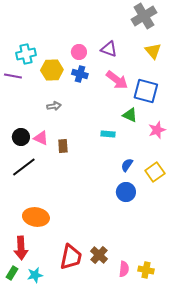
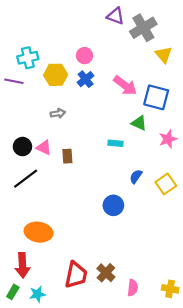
gray cross: (144, 16) -> (143, 28), moved
purple triangle: (109, 49) -> (116, 16), moved
blue cross: (80, 74) -> (86, 79), turned 35
blue circle: (126, 192) -> (113, 205), moved
yellow cross: (146, 270) -> (170, 289), moved

